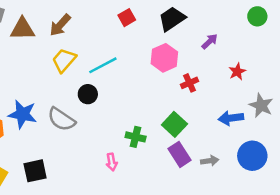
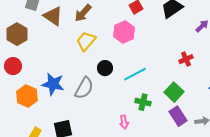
brown triangle: (22, 29) -> (53, 16), turned 35
pink hexagon: (164, 58) -> (124, 32), moved
cyan line: (103, 65) -> (135, 74), moved
gray semicircle: (61, 119) -> (84, 88), turned -95

